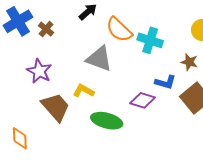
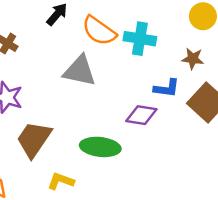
yellow L-shape: (83, 91) -> (61, 181), moved
brown trapezoid: (56, 107) -> (34, 139), turned -96

